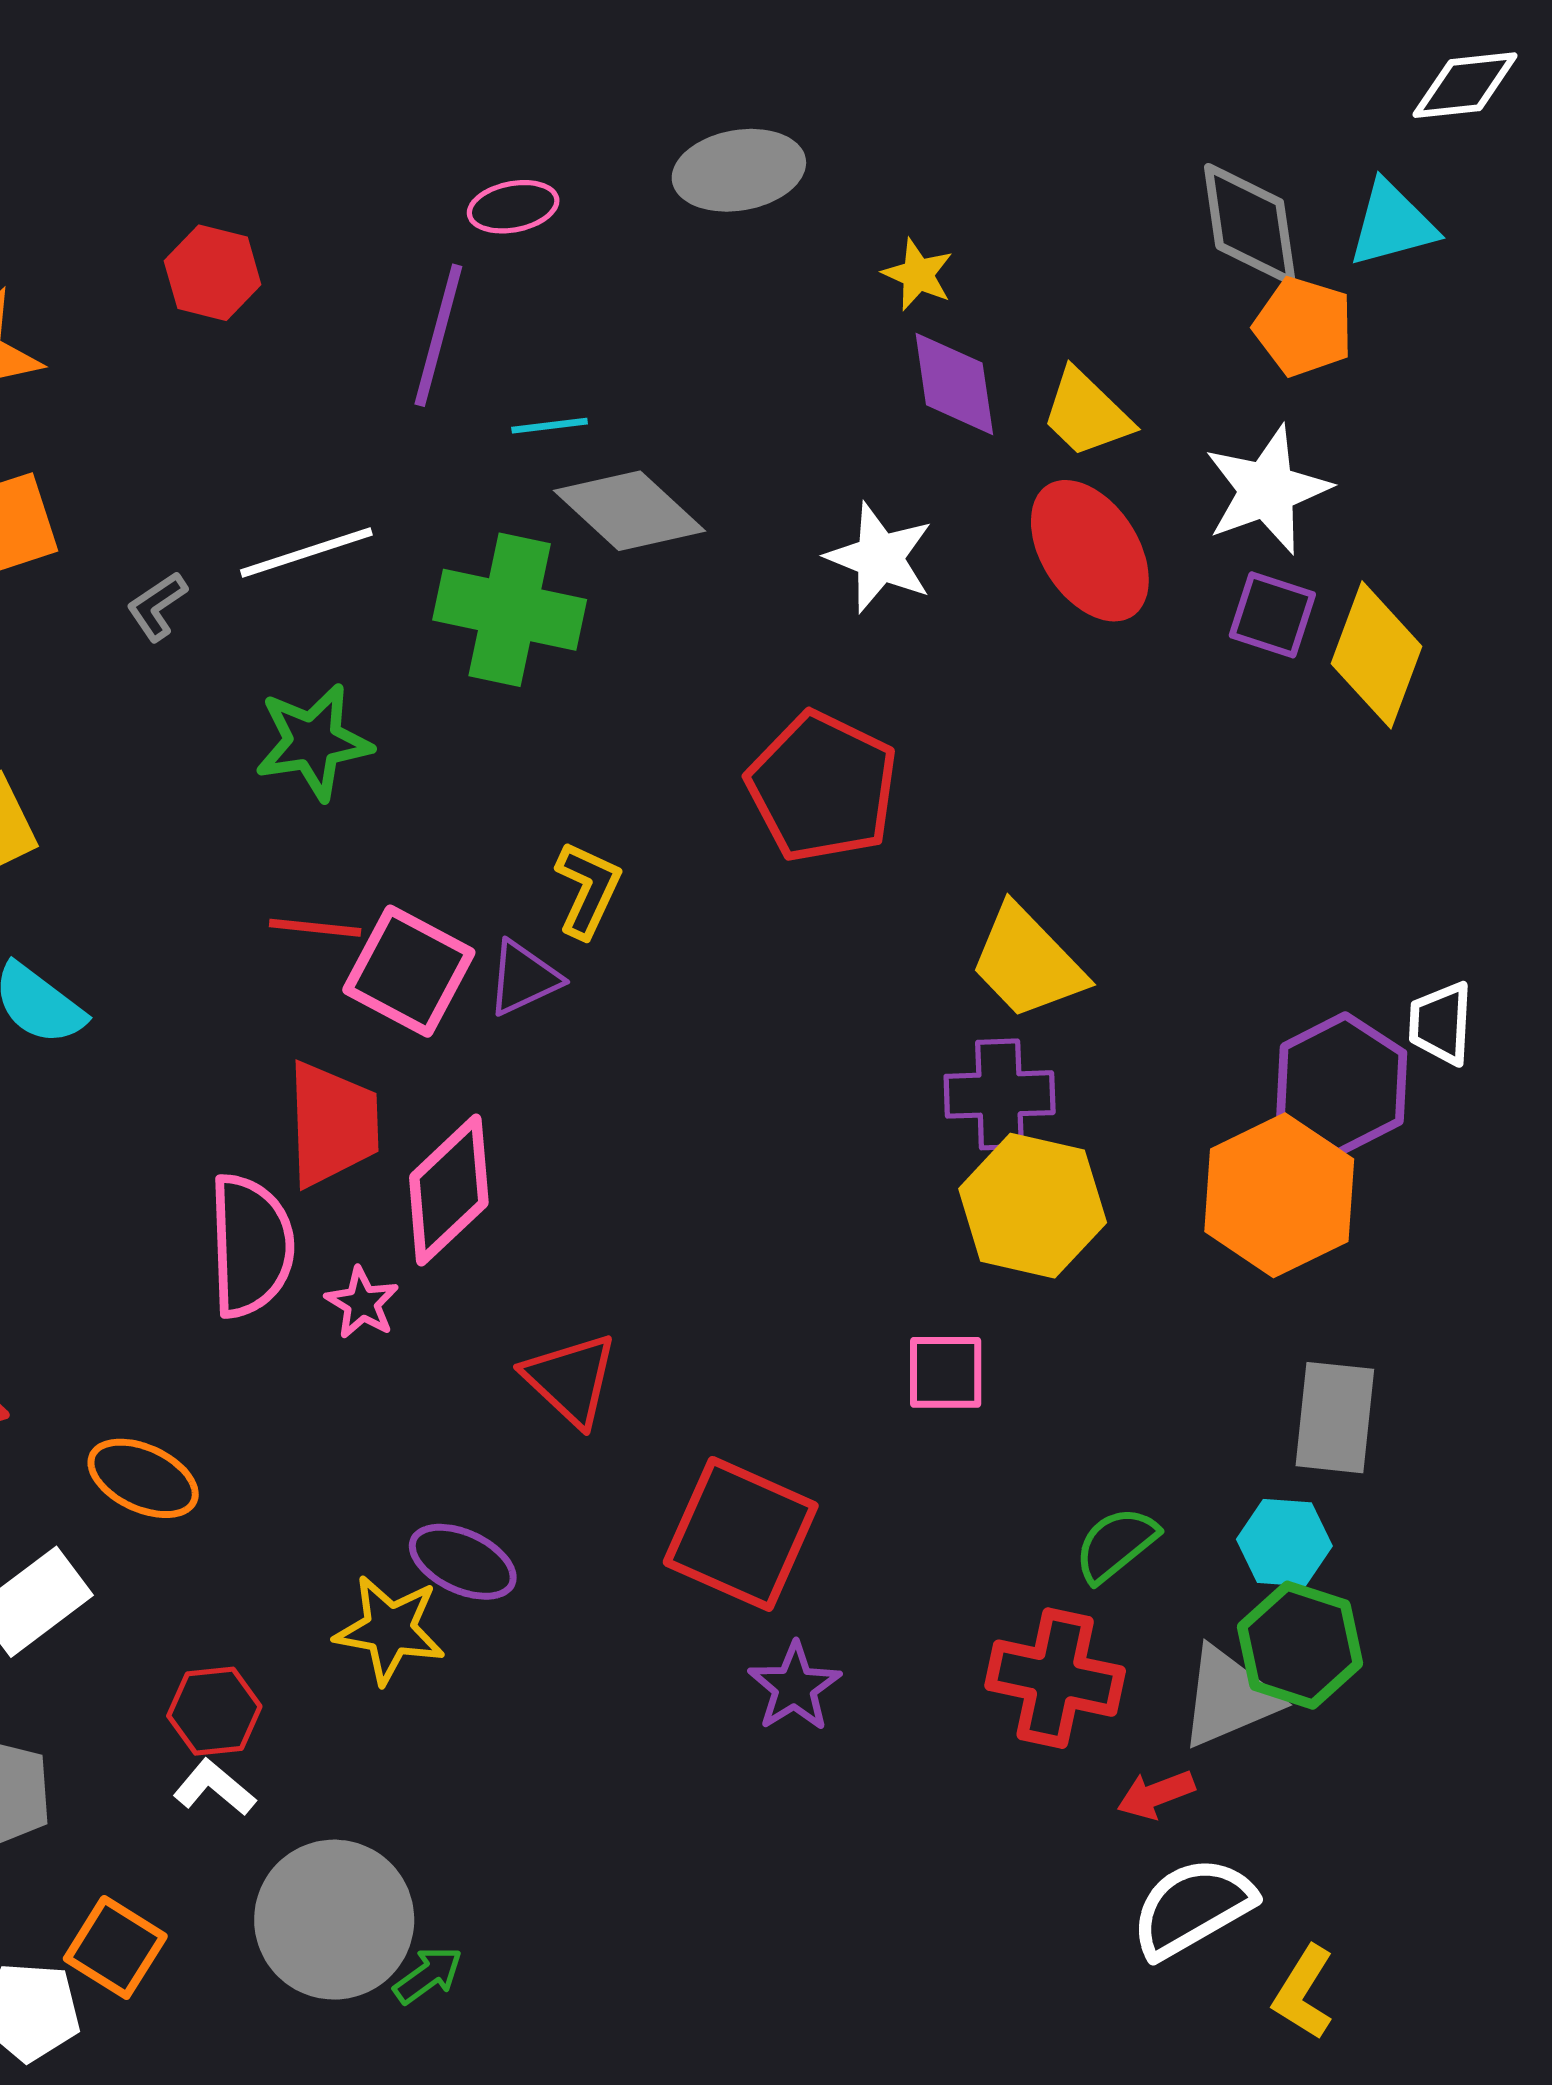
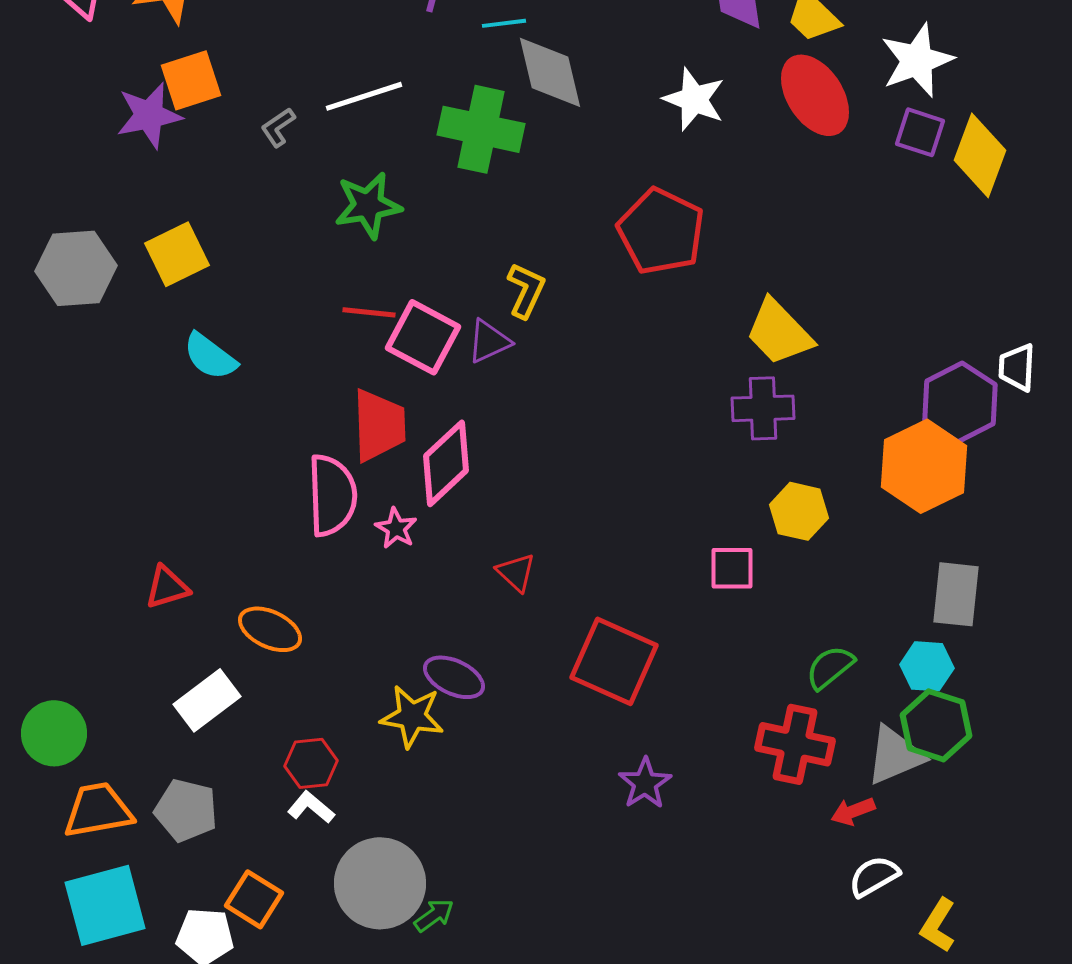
gray diamond: (630, 511) -> (550, 72), turned 34
yellow hexagon: (1033, 1206) -> (799, 511), moved, size x0.7
red triangle: (570, 1379) -> (516, 572), size x0.7
purple star: (795, 1687) -> (645, 783), moved
white semicircle: (1192, 1907) -> (874, 876), size x0.7

